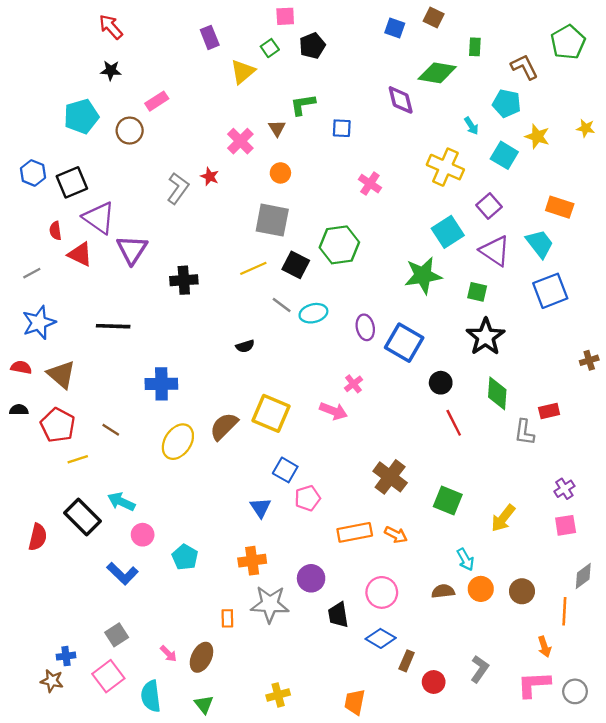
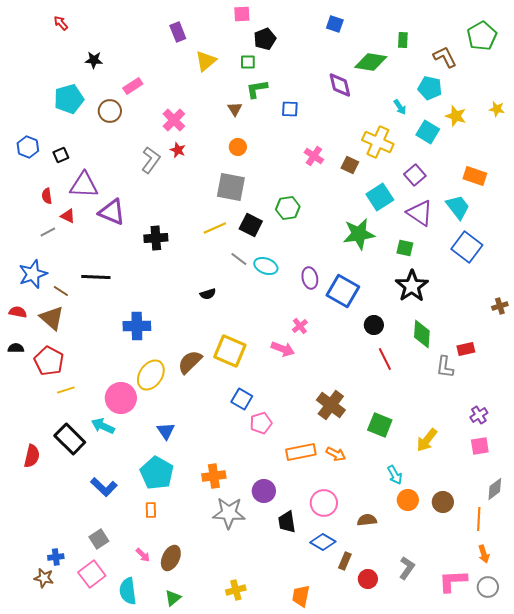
brown square: (434, 17) -> (350, 165), moved
red arrow: (111, 27) -> (61, 23), moved, size x0.7
green square: (270, 48) -> (248, 62), moved, turned 35
pink cross: (240, 141) -> (174, 120), moved
black square: (72, 182) -> (61, 155), size x0.6
purple triangle: (99, 218) -> (84, 185), turned -32
green hexagon: (339, 245) -> (288, 208), size x0.7
purple triangle: (132, 250) -> (112, 212), turned -40
red triangle: (80, 254) -> (68, 216), size x0.7
gray line: (32, 273) -> (48, 232), moved
blue square: (550, 291) -> (467, 247), turned -32
cyan ellipse: (313, 313) -> (266, 266), turned 35
brown line: (111, 430) -> (61, 291), moved
blue triangle: (260, 508) -> (166, 431), moved
pink circle: (143, 535) -> (121, 398), moved, size x1.6
cyan pentagon: (185, 557) -> (157, 473), size x1.5
brown semicircle: (443, 591) -> (367, 520), moved
orange rectangle: (227, 618) -> (151, 510), moved
orange arrow: (544, 647) -> (484, 554), moved
green triangle: (204, 704) -> (173, 598), turned 30

